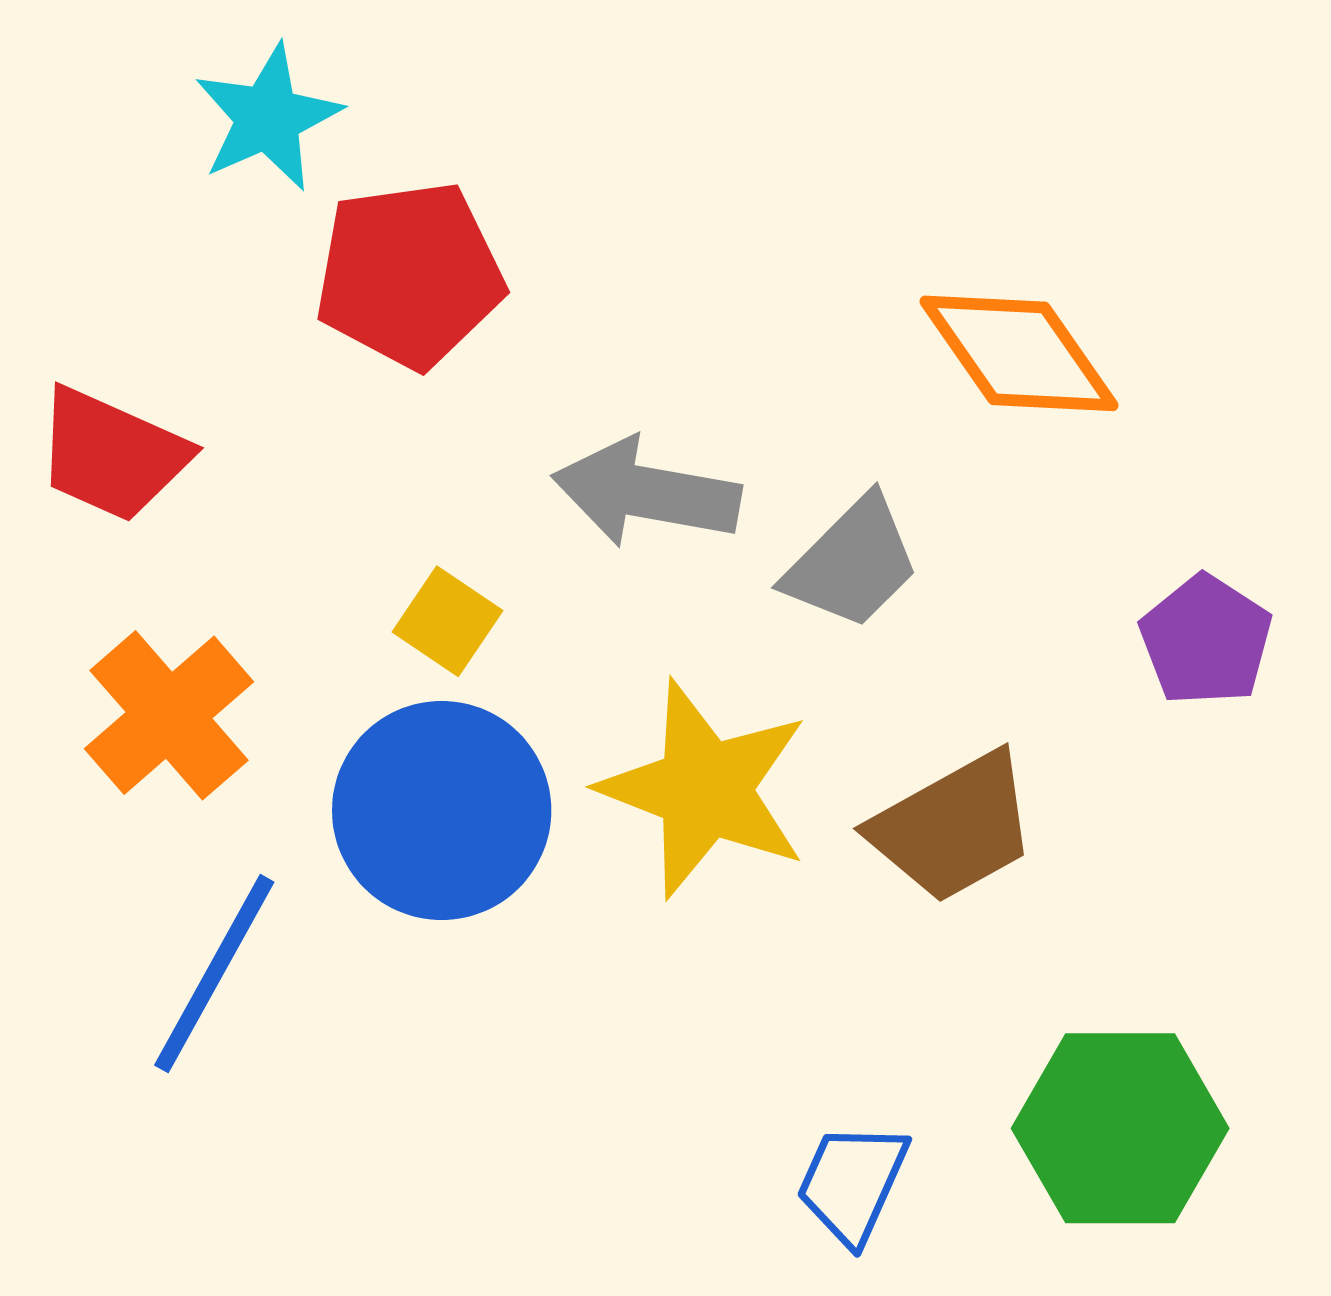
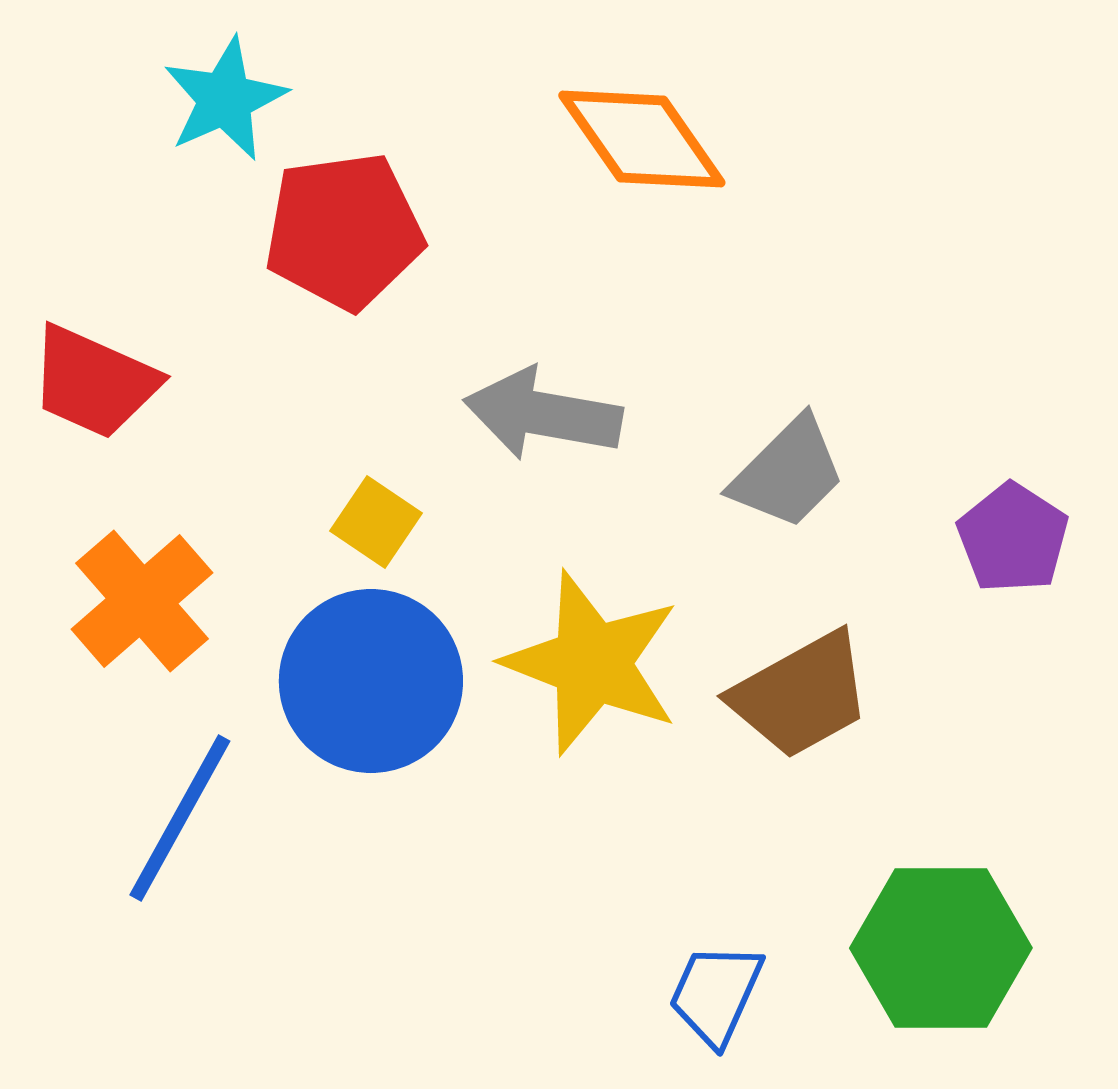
orange diamond: (1019, 353) -> (642, 139), moved
gray trapezoid: (852, 563) -> (788, 473), moved

